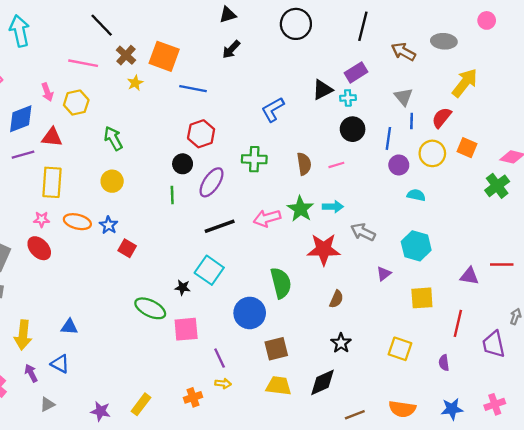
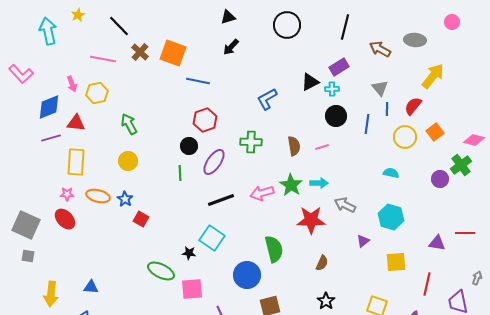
yellow star: (135, 83) -> (78, 15), moved
orange square: (467, 148) -> (435, 132), turned 30
purple circle: (399, 165) -> (440, 179), moved

